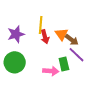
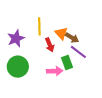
red arrow: (45, 37) -> (50, 45), moved

